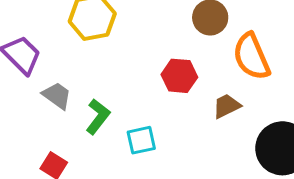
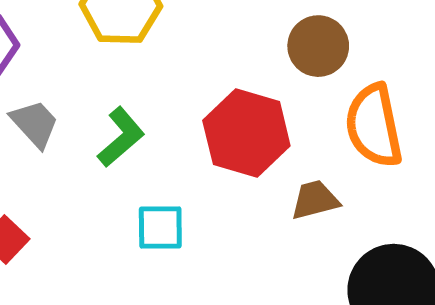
red hexagon: (179, 76) -> (246, 133), size x1.4
green L-shape: (98, 117) -> (121, 137), moved

